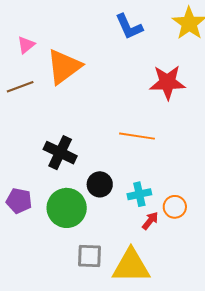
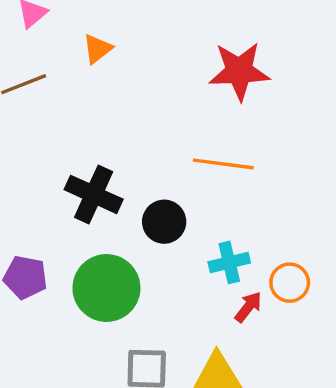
orange triangle: (64, 67) -> (97, 49), size x0.5
red star: (167, 82) -> (239, 71), moved
black circle: (100, 184) -> (164, 222), moved

